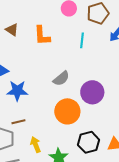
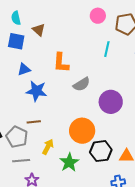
orange L-shape: (42, 36) -> (61, 63), moved
orange circle: (67, 111) -> (82, 131), moved
yellow arrow: (36, 145) -> (48, 147), turned 42

